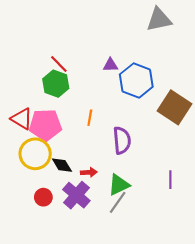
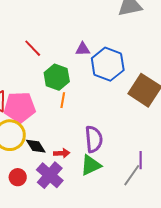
green hexagon: (56, 84) -> (57, 77), moved
purple semicircle: (122, 140) -> (94, 139), moved
gray line: (118, 202) -> (132, 175), moved

